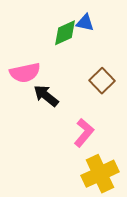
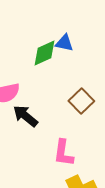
pink L-shape: (84, 133) -> (63, 153), turned 148

